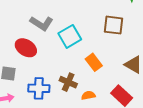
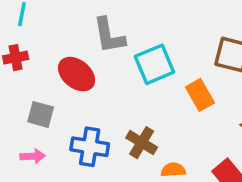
gray L-shape: (42, 23) -> (109, 35), turned 40
orange rectangle: (94, 62) -> (200, 95), moved

